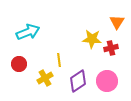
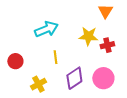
orange triangle: (117, 22) -> (105, 11), moved
cyan arrow: (28, 32) -> (46, 29), moved
yellow cross: (45, 78) -> (38, 84), moved

